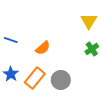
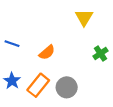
yellow triangle: (89, 21) -> (84, 17), moved

